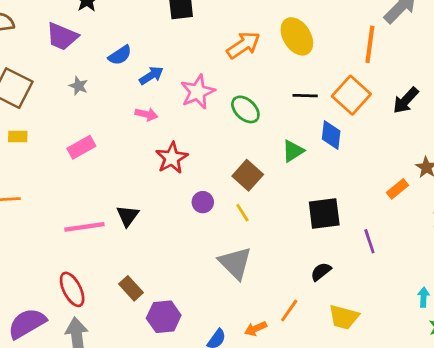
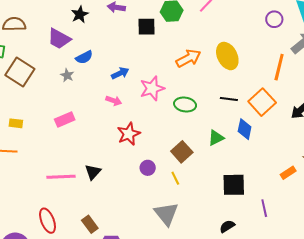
blue semicircle: (120, 55) -> (84, 57), moved
green ellipse: (245, 109) -> (185, 105), turned -40
yellow rectangle: (18, 136) -> (16, 123), moved

